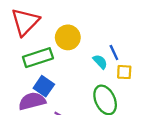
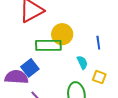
blue line: (114, 52) -> (98, 43), moved
green rectangle: (38, 58) -> (48, 45), moved

